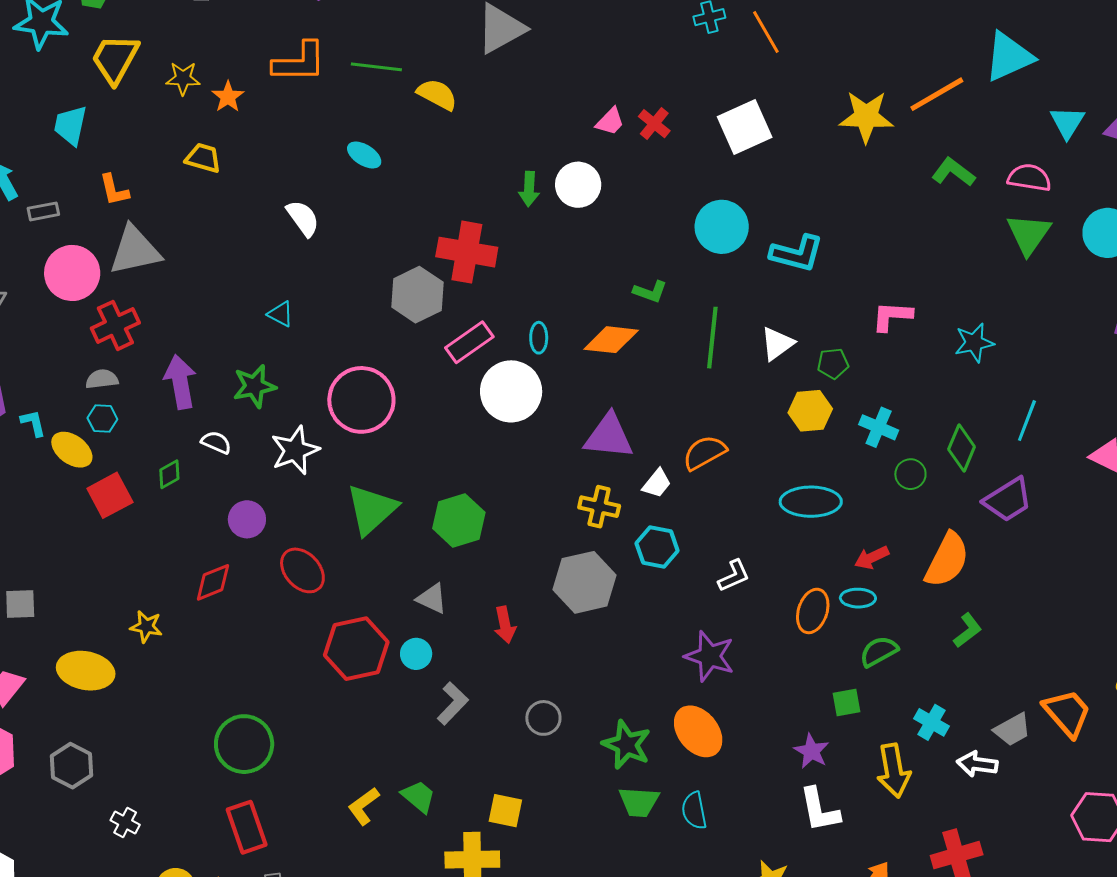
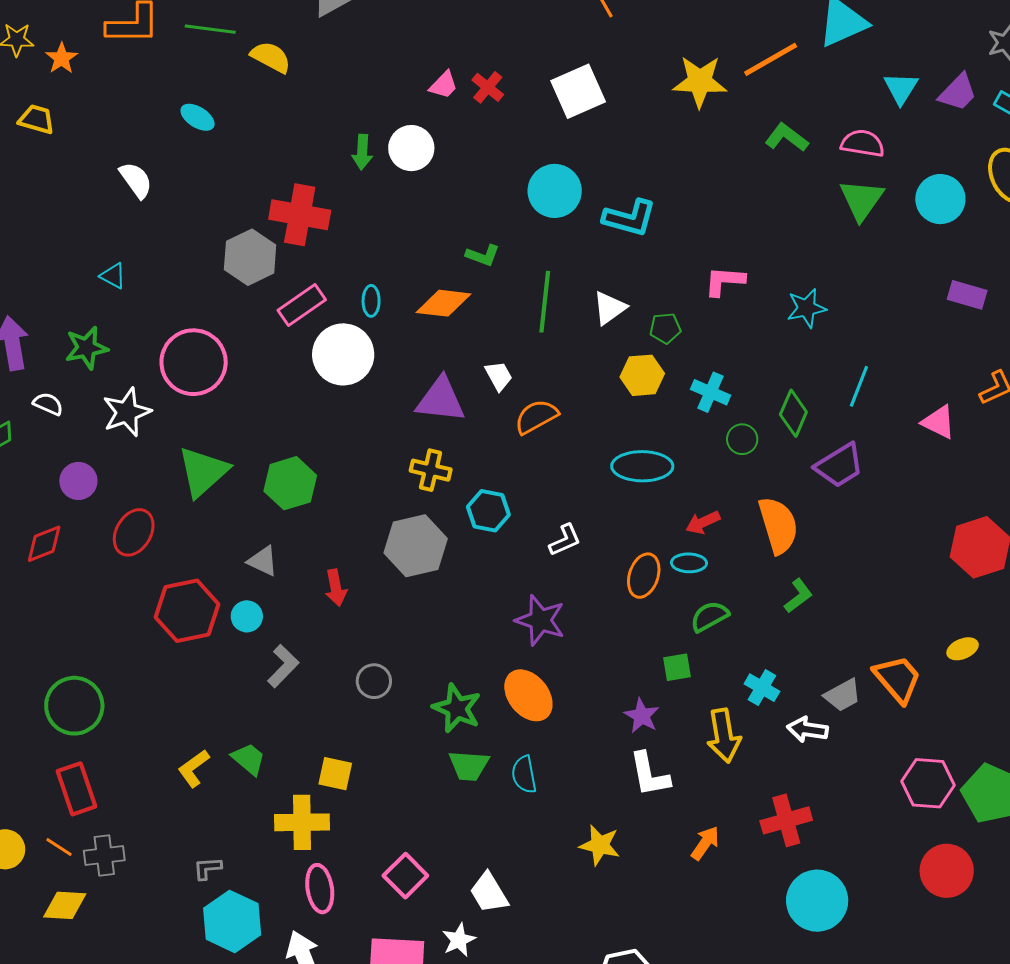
white trapezoid: (657, 483) -> (499, 376), moved, turned -68
orange semicircle: (947, 560) -> (778, 525), turned -44
red ellipse: (302, 570) -> (134, 532), turned 72

